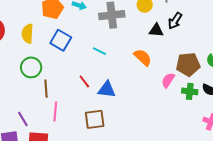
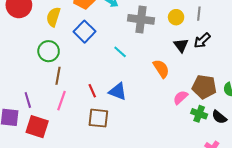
black triangle: (156, 30) -> (181, 45), turned 35
red line: (84, 81) -> (92, 91), moved

